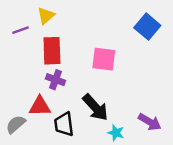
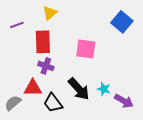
yellow triangle: (46, 16) -> (50, 13), moved
black trapezoid: (64, 124) -> (53, 103), turned -30
cyan star: (116, 133) -> (104, 89), moved

